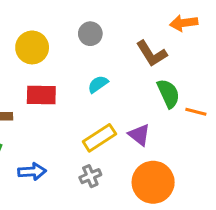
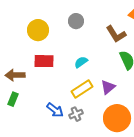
cyan semicircle: (98, 84) -> (81, 62), moved
purple triangle: (139, 135) -> (108, 87), turned 42
blue arrow: (32, 172) -> (55, 110), moved, turned 42

